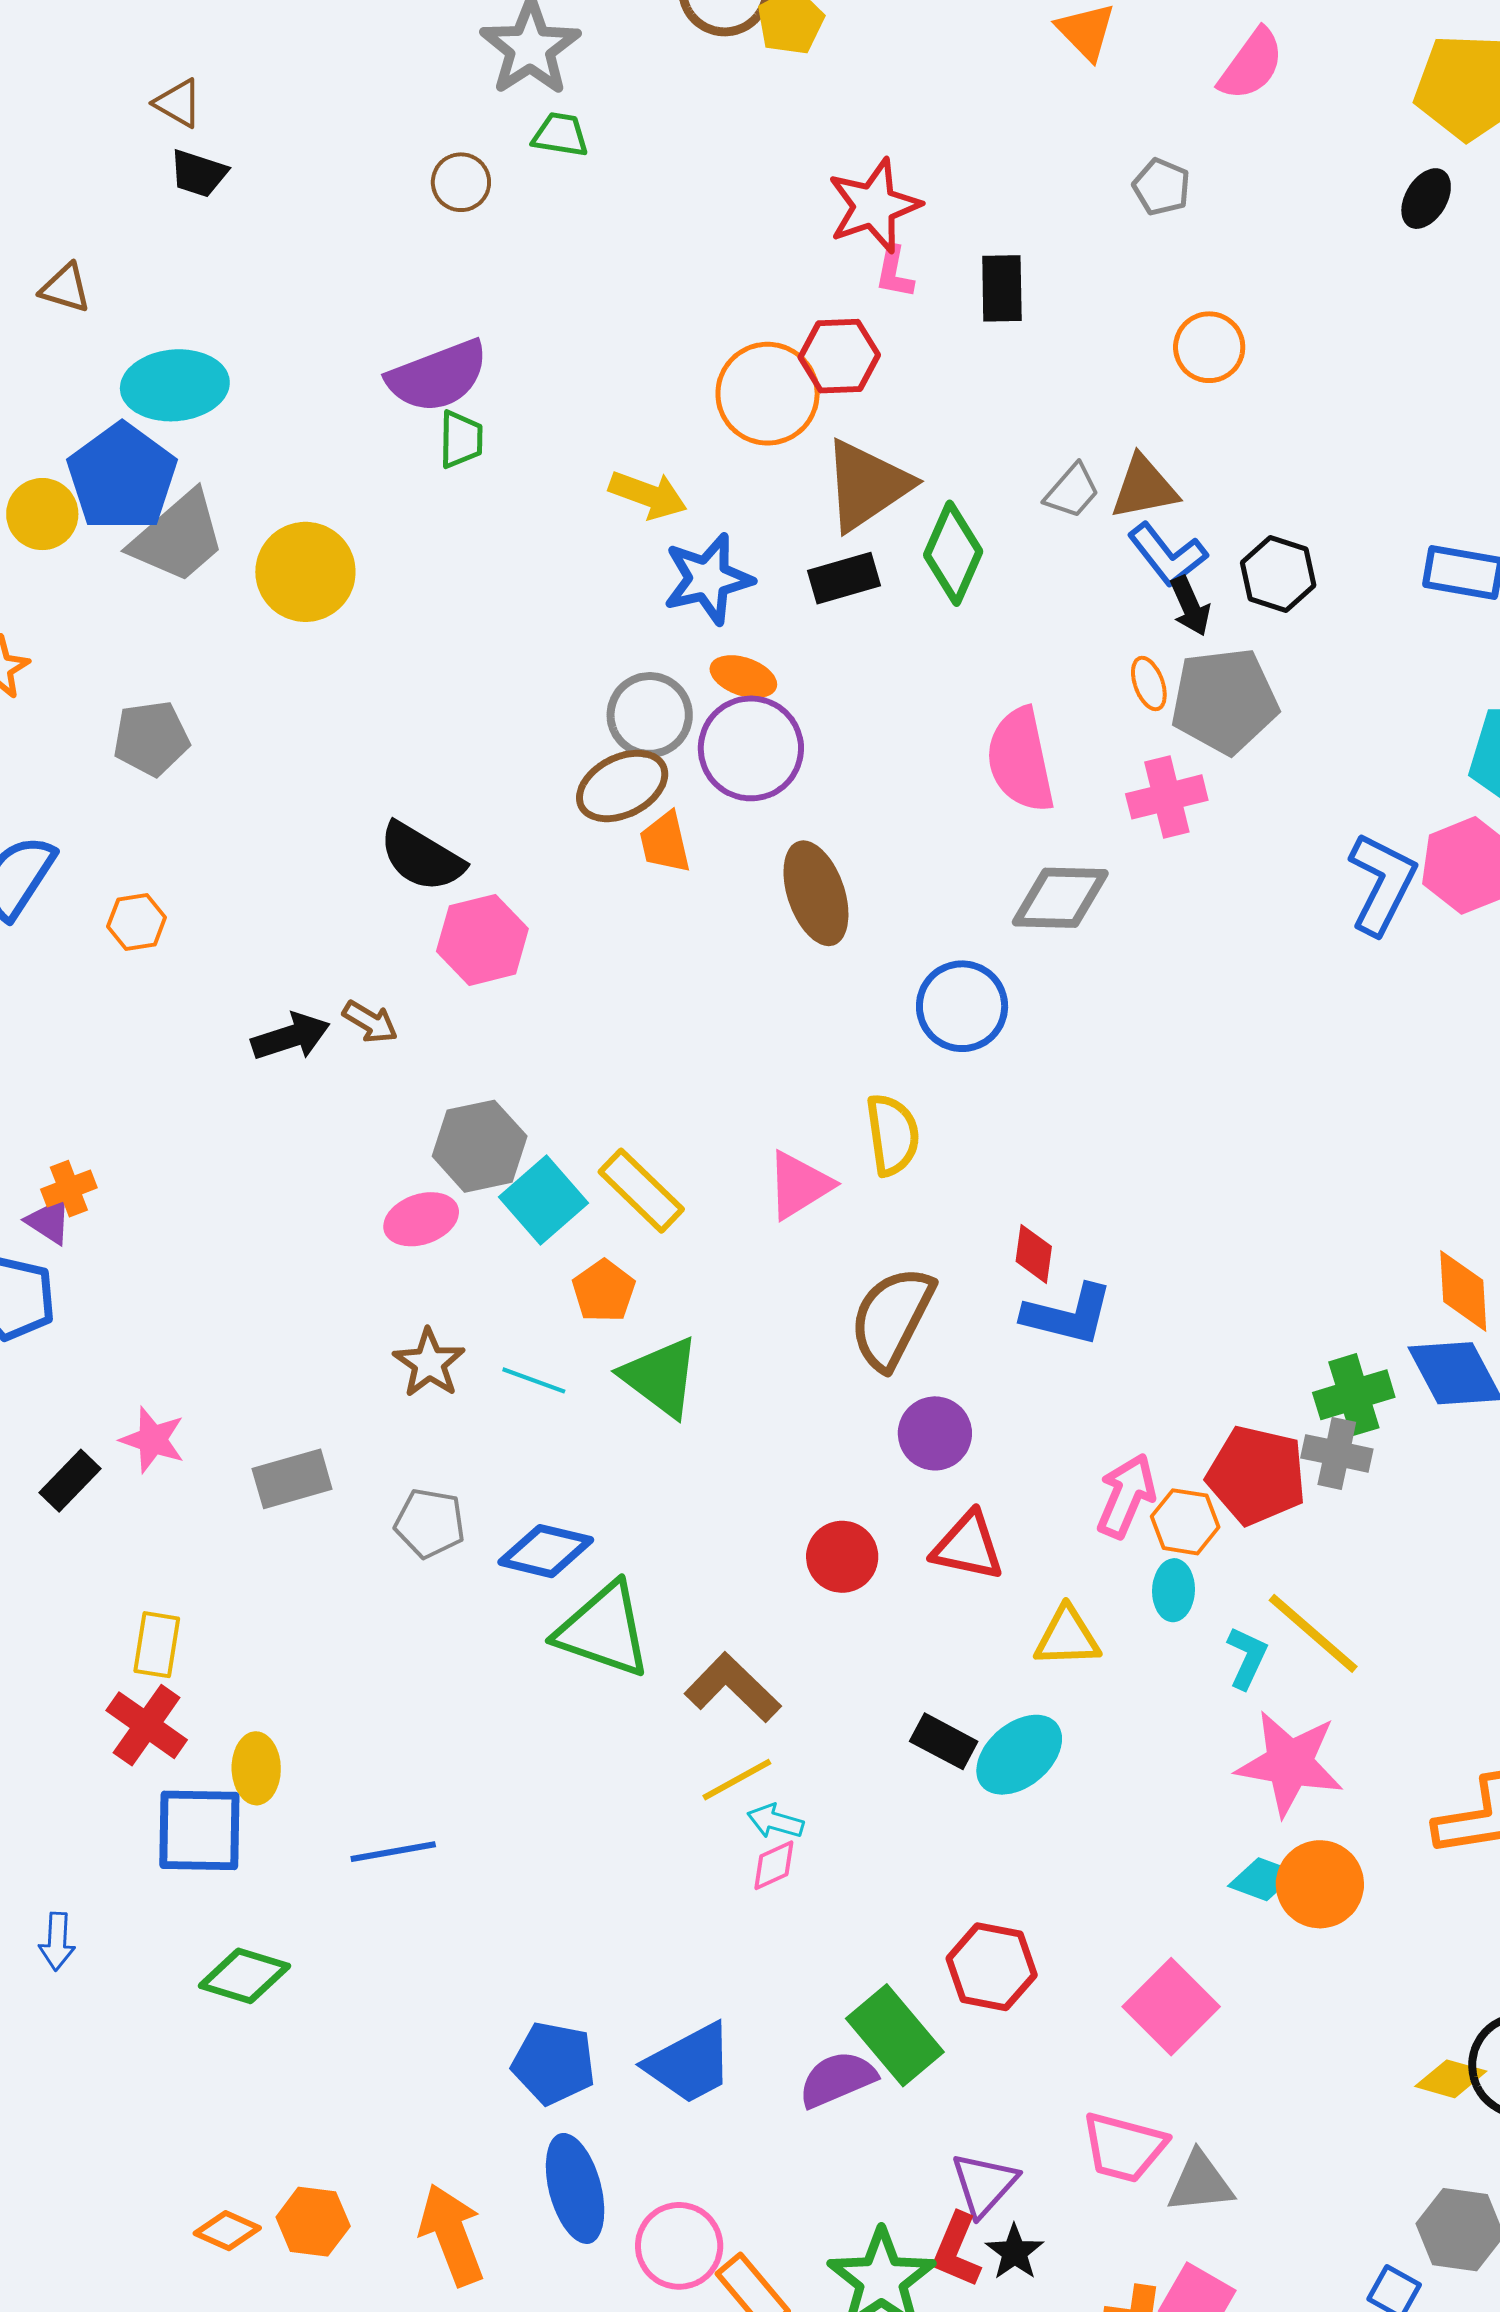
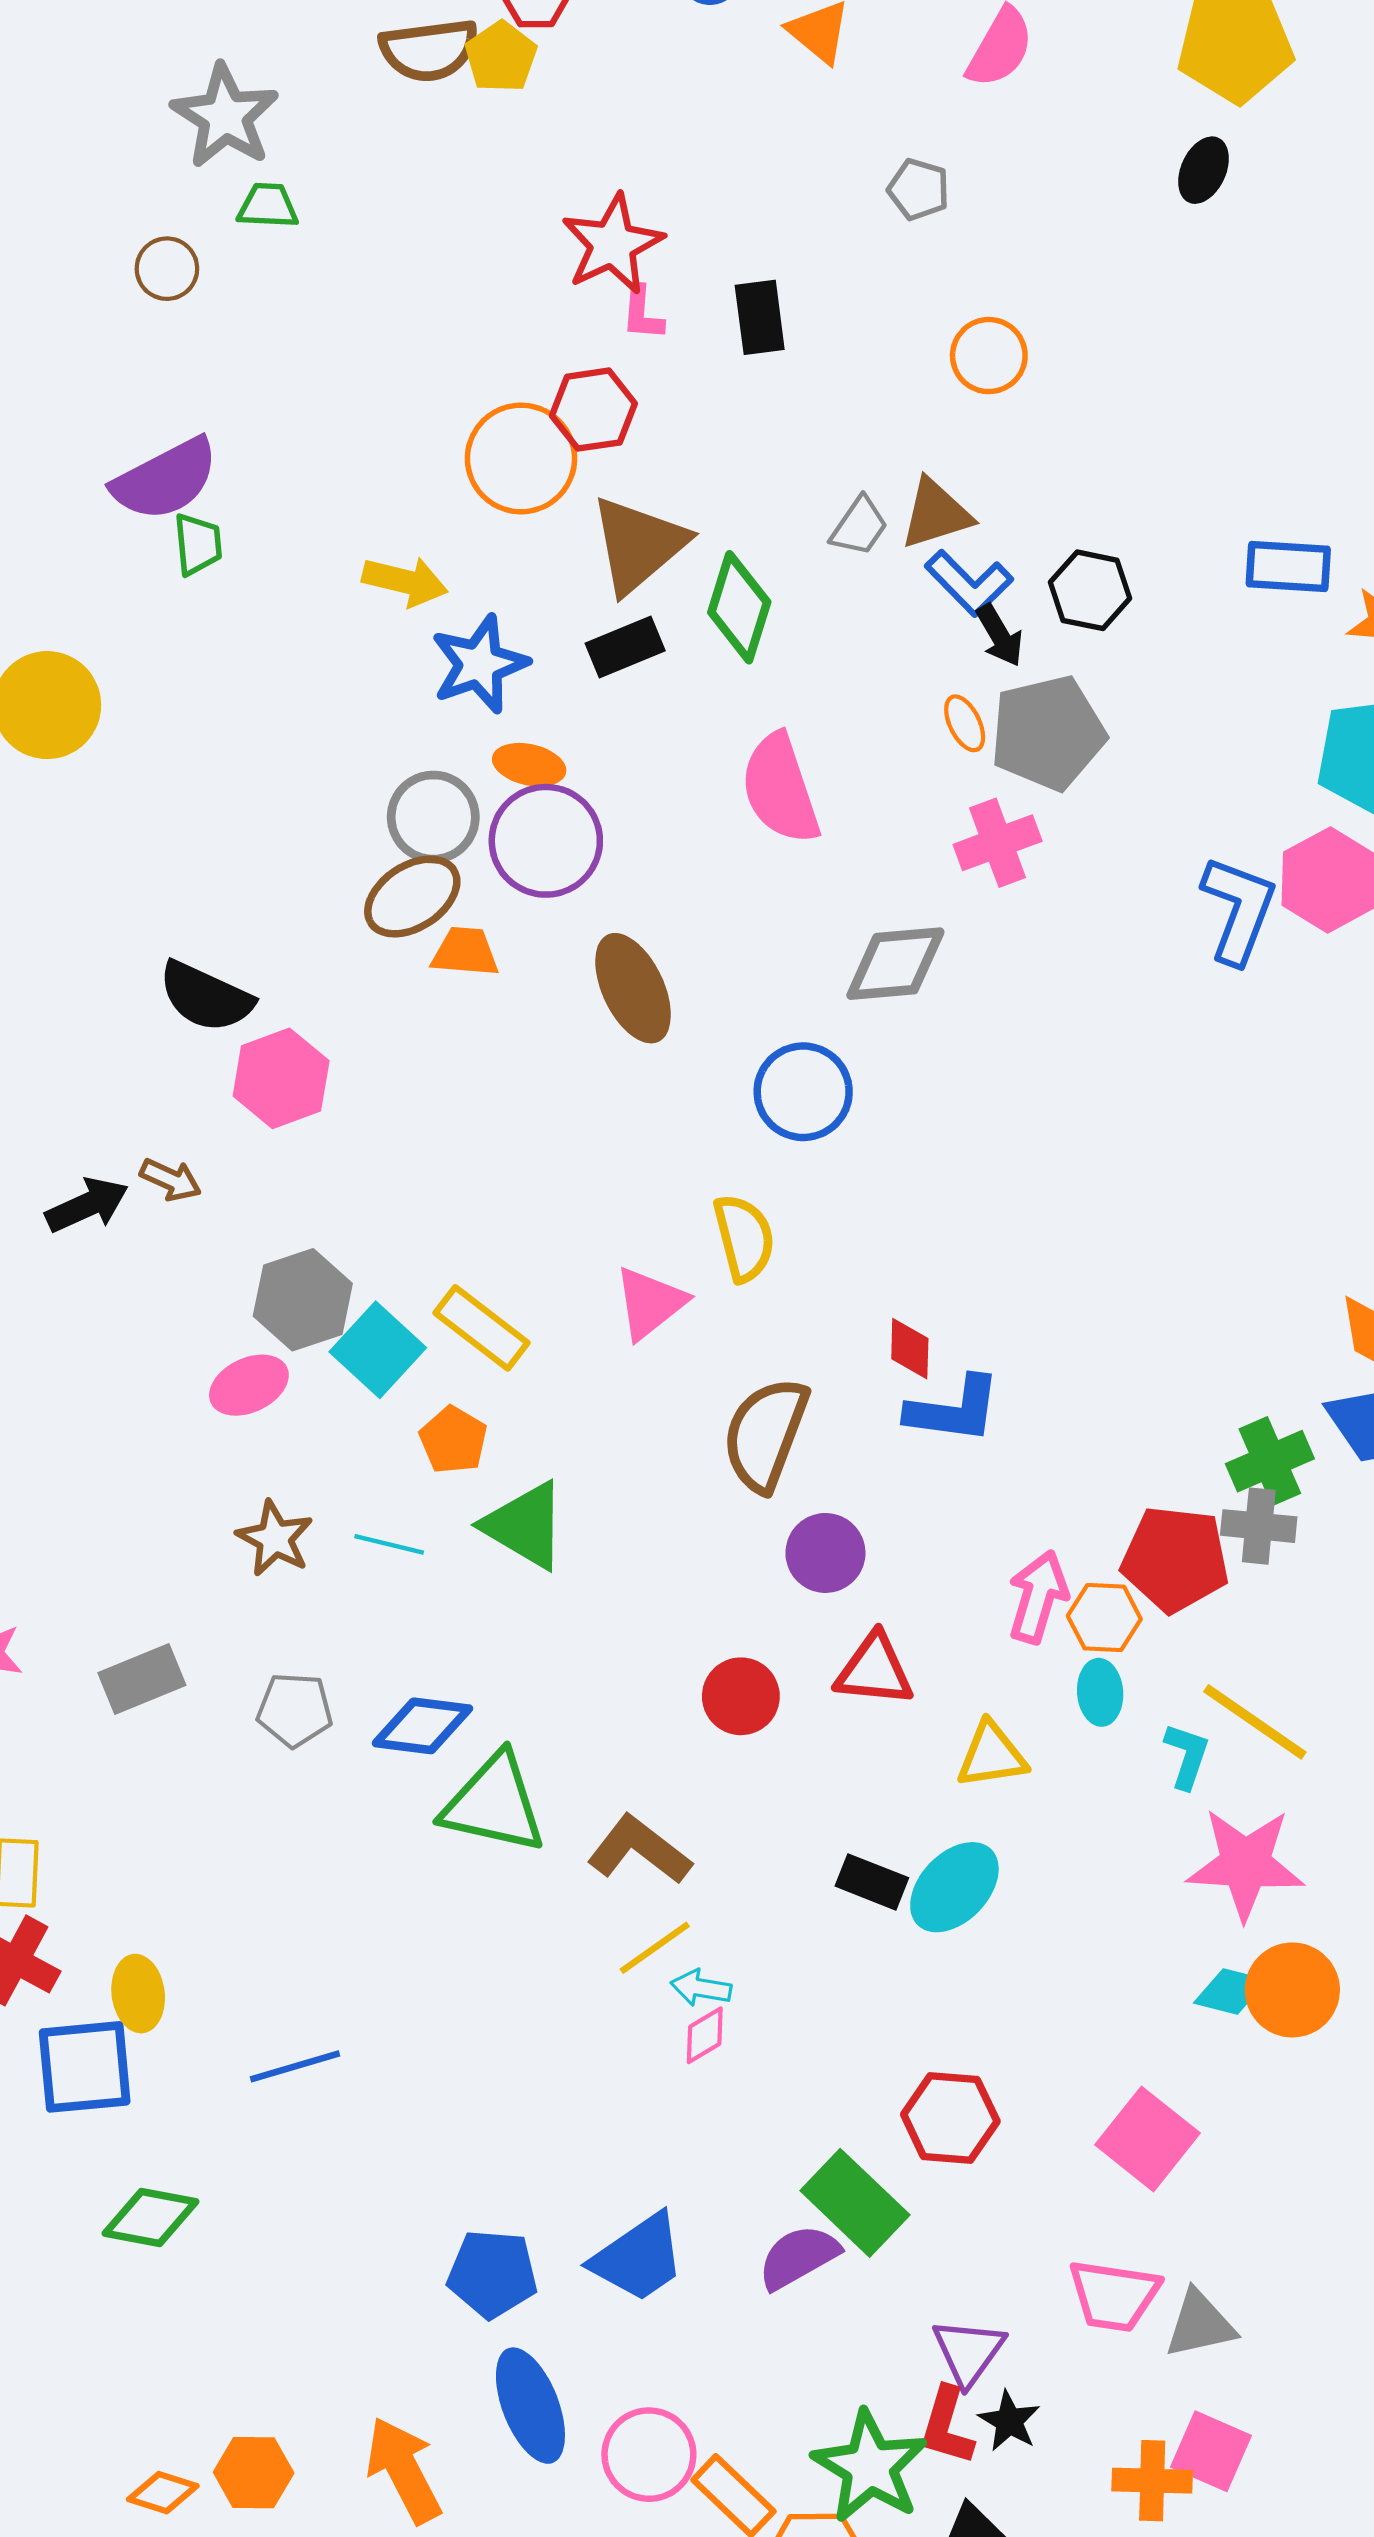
pink semicircle: (1020, 760) -> (780, 789), moved
orange trapezoid: (665, 843) -> (465, 952), turned 114

